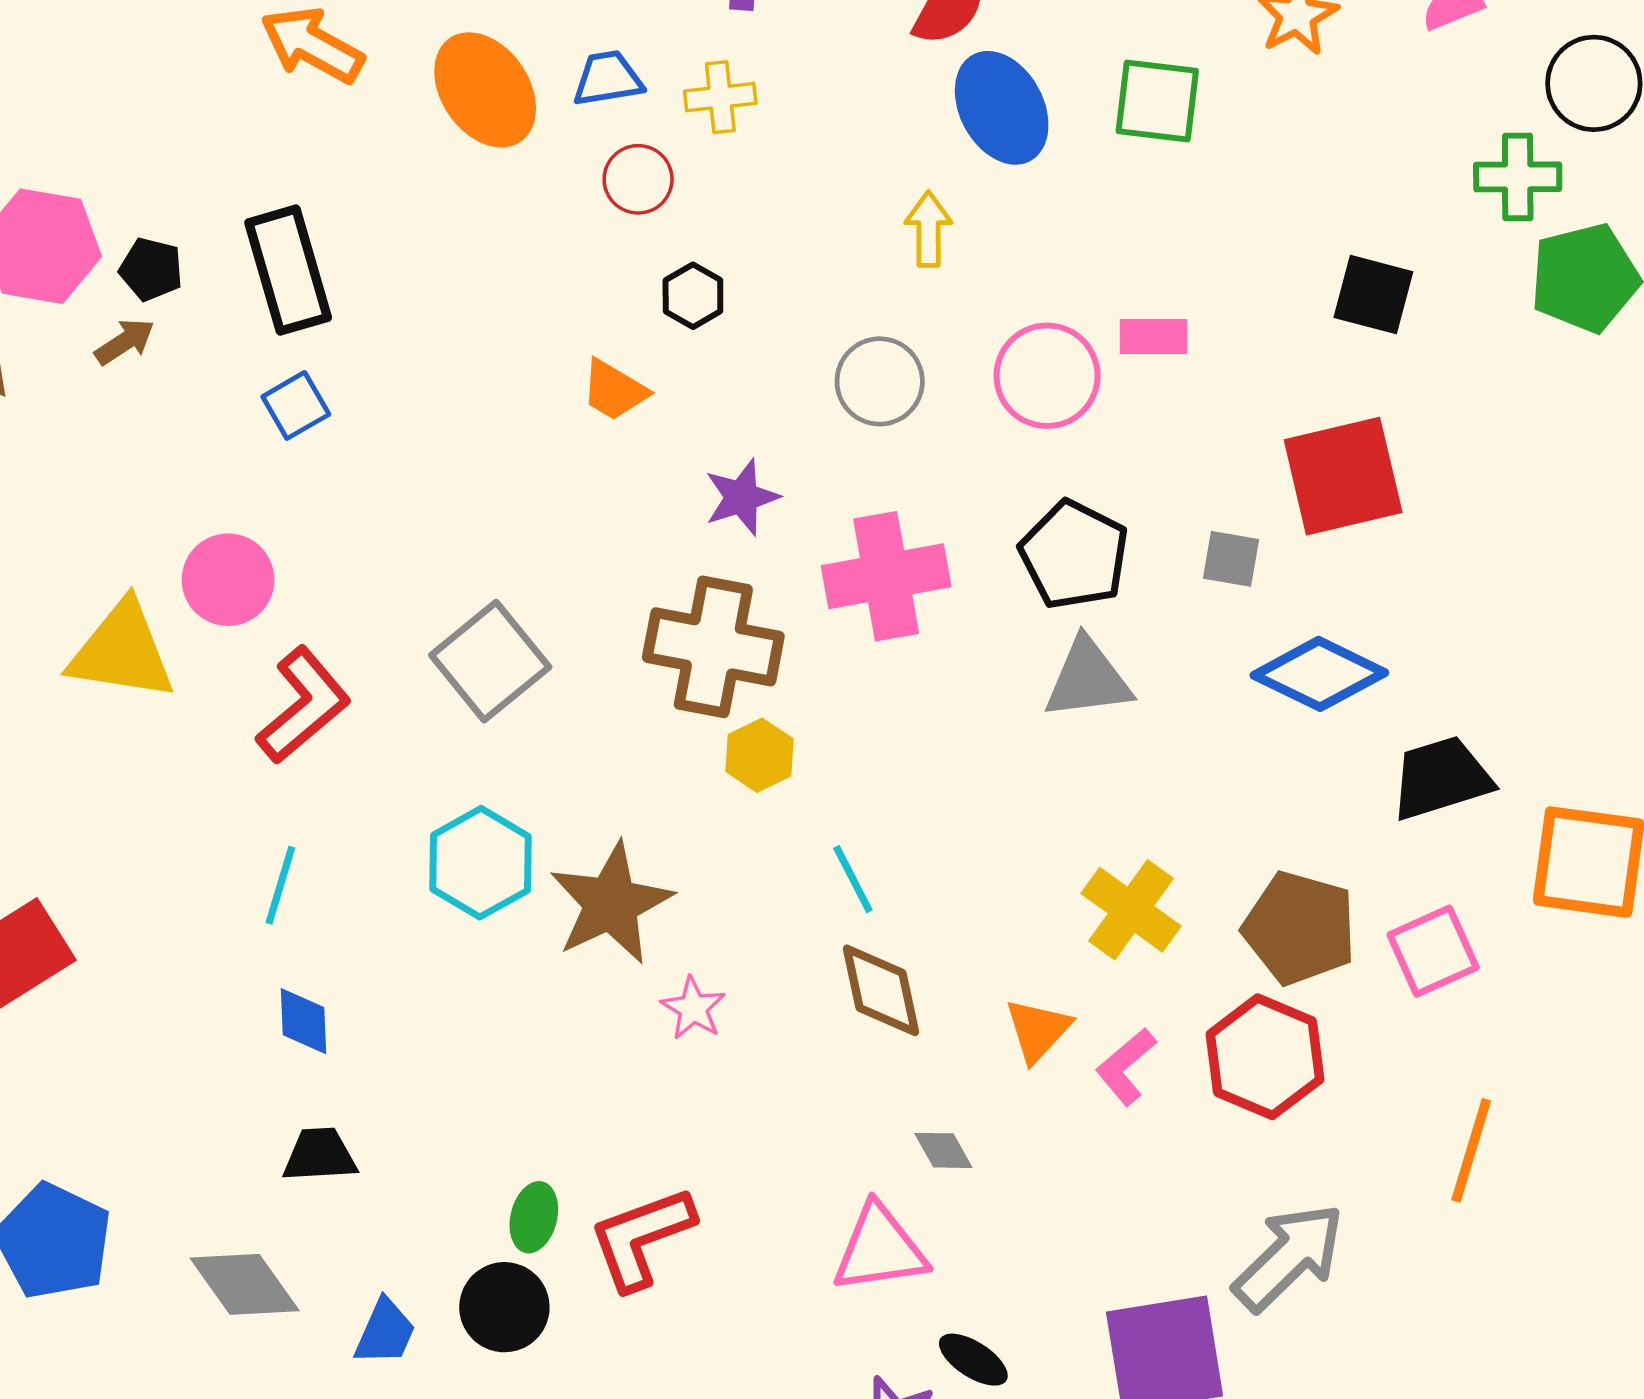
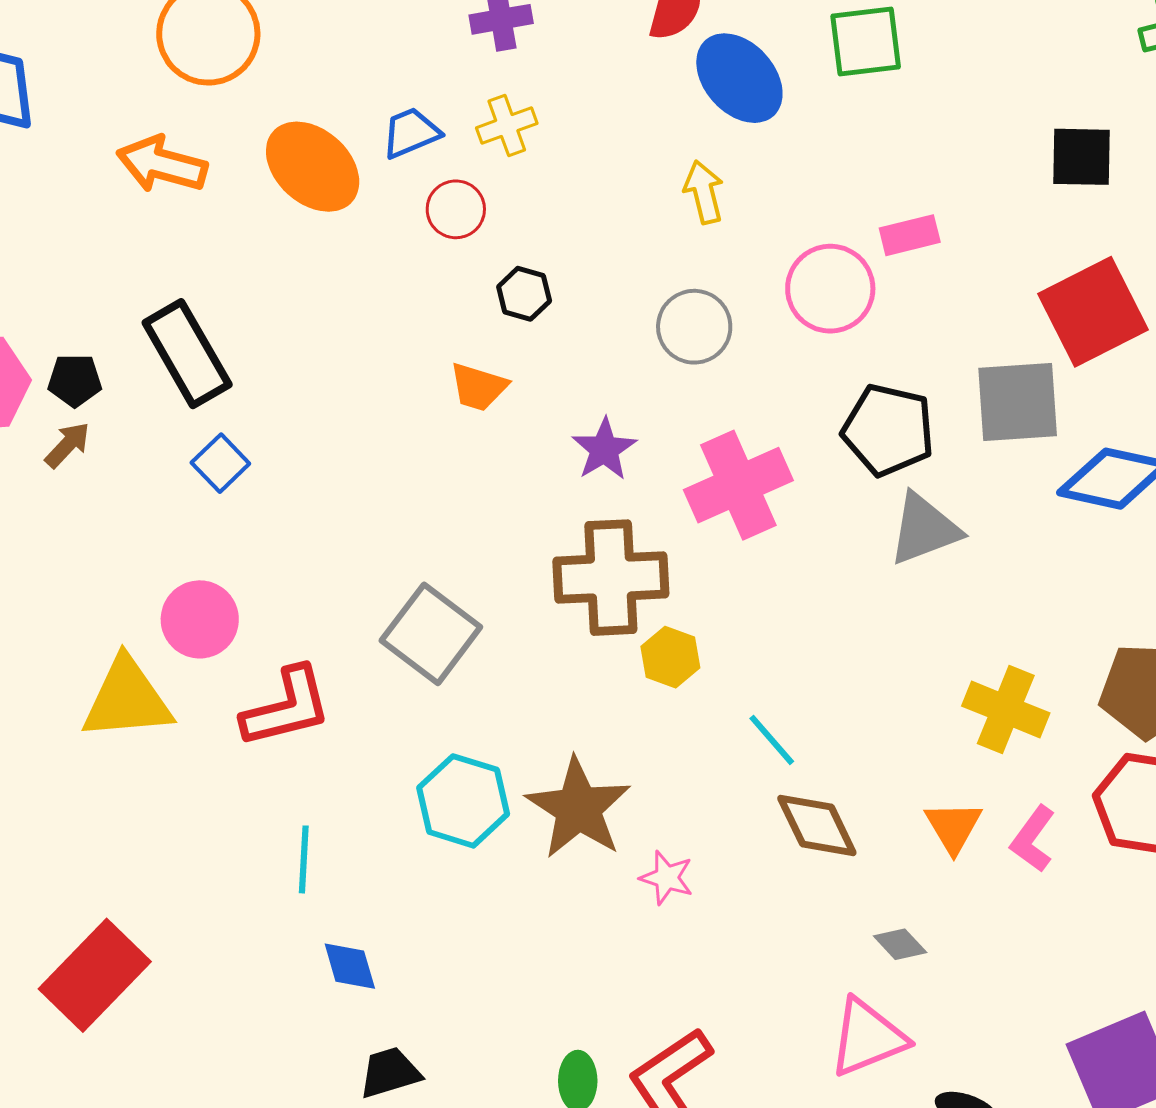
gray square: (1231, 559) -> (1018, 402), size x1.8
red L-shape: (303, 705) -> (287, 707), turned 40

